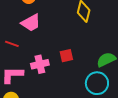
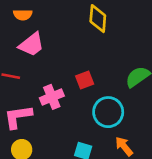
cyan circle: (97, 83) -> (108, 112), moved

